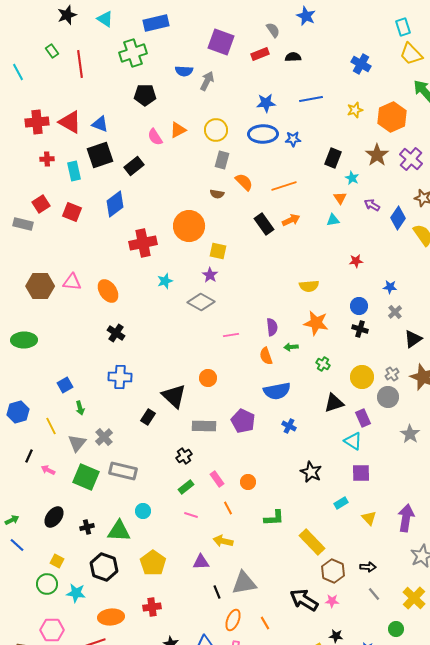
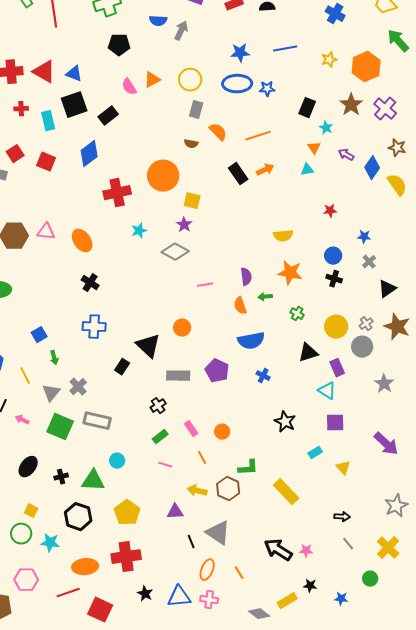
purple arrow: (406, 518) -> (386, 444), moved, turned 124
brown hexagon: (333, 571) -> (228, 489), moved
gray triangle: (244, 583) -> (218, 533), turned 44
red cross: (152, 607) -> (126, 557), size x1.6

